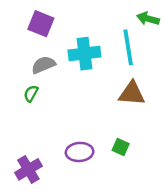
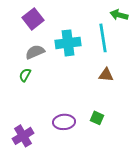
purple square: (41, 24) -> (33, 19), turned 30
brown triangle: (132, 93) -> (106, 75), size x0.7

